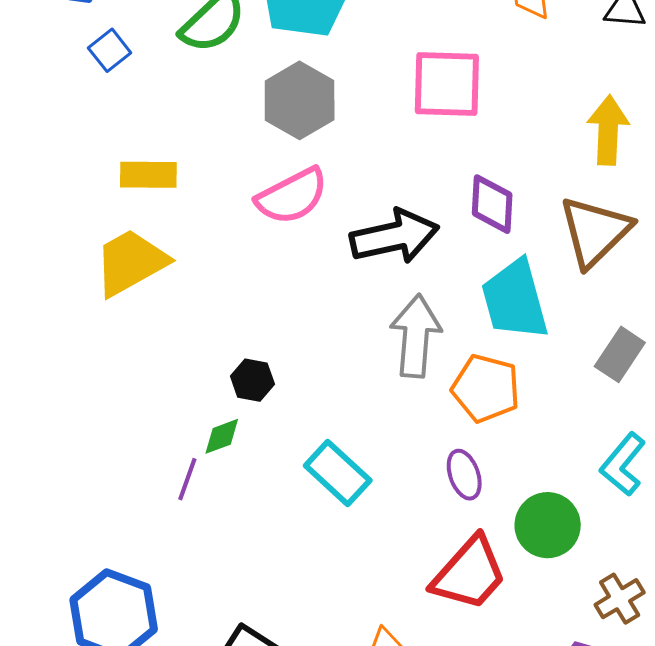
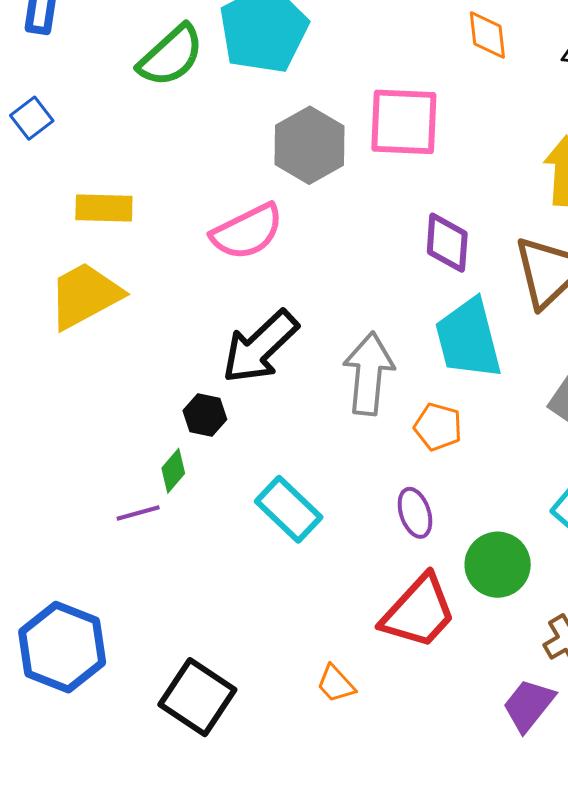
blue square: (110, 50) -> (32, 118), moved
gray hexagon: (300, 100) -> (310, 145), moved
black arrow: (394, 237) -> (260, 347), moved, turned 148
orange pentagon: (486, 388) -> (438, 427), size x0.7
green diamond: (222, 436) -> (173, 471), turned -30
purple line: (187, 479) -> (138, 513), turned 54

